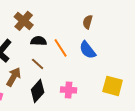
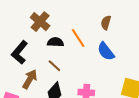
orange line: (61, 48) -> (78, 38), moved

